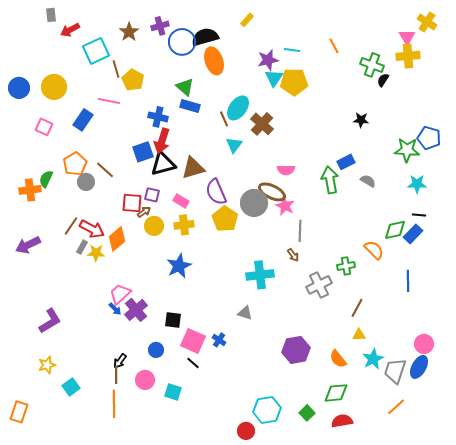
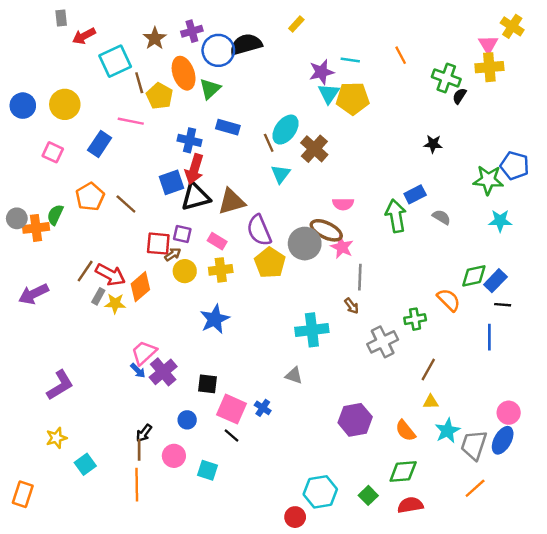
orange ellipse: (214, 61) -> (184, 73), moved
green triangle: (185, 87) -> (210, 89), moved, turned 36
gray circle: (86, 182) -> (17, 218), moved
black line: (419, 215) -> (503, 305), moved

